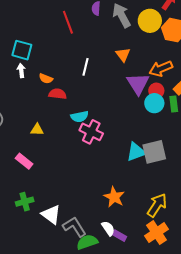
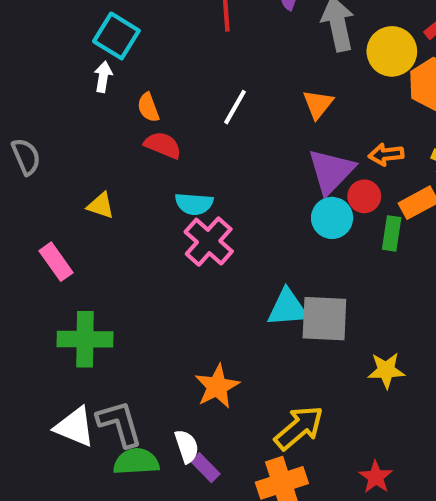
orange arrow: (161, 69) -> (386, 154), size x0.7
orange semicircle: (46, 79) -> (148, 107), turned 32
cyan circle: (154, 103) -> (332, 218), moved
green cross: (25, 202) -> (85, 339), moved, size x1.4
white triangle: (51, 215) -> (75, 427), moved, turned -30

